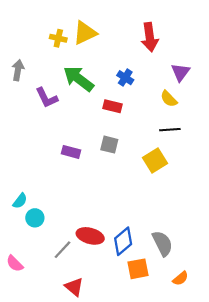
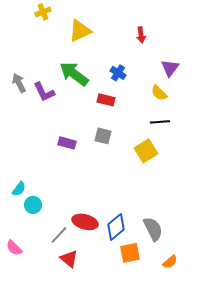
red arrow: (150, 37) -> (141, 35), size x0.6
yellow cross: (58, 38) -> (43, 12), moved, turned -35
gray arrow: (18, 70) -> (19, 83), moved, turned -36
red triangle: (74, 287) -> (69, 259), moved

